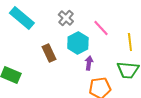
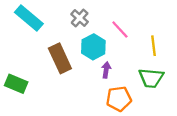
brown rectangle: (49, 53) -> (60, 58), size x1.4

